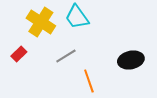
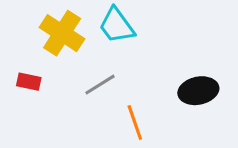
red rectangle: (19, 54) -> (29, 82), turned 56

